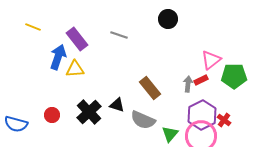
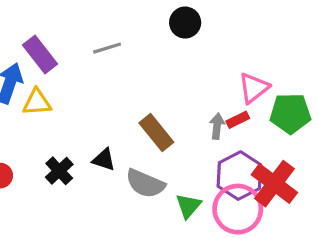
gray line: (119, 35) -> (107, 48), turned -36
black cross: (89, 112) -> (59, 171), size x0.7
red cross: (224, 120) -> (274, 184), size x2.0

